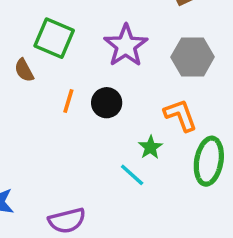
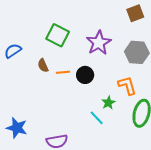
brown semicircle: (24, 70) -> (43, 65), moved
orange line: (68, 101) -> (63, 72), turned 64

